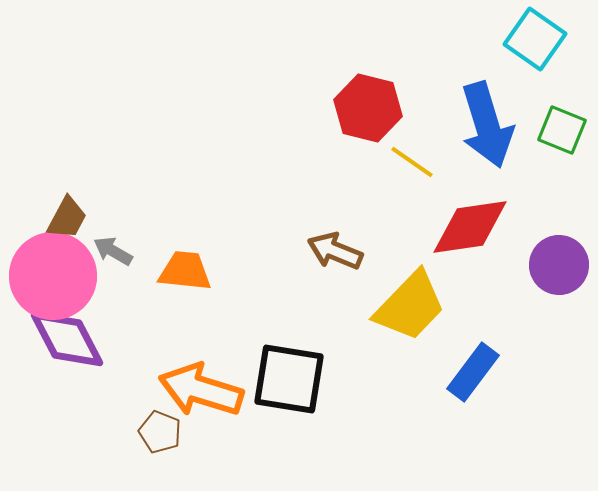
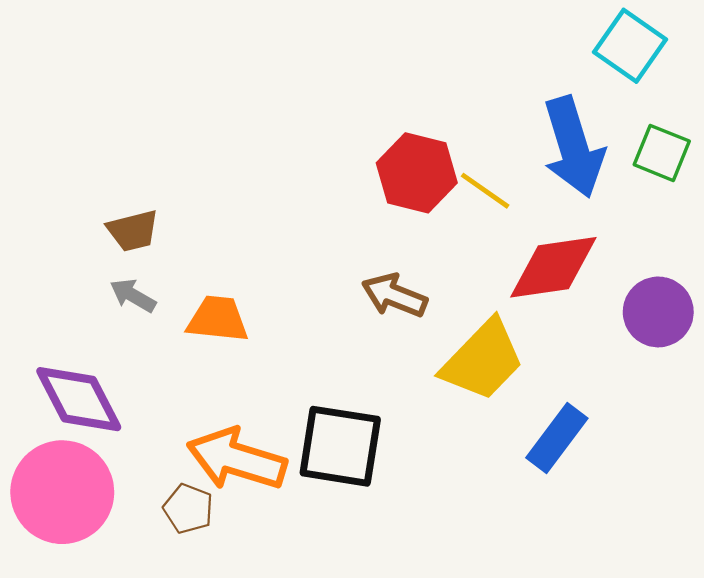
red hexagon: (368, 108) -> (417, 173), moved
brown trapezoid: (67, 218) -> (133, 231), moved, turned 48
pink circle: (53, 276) -> (62, 492), moved

